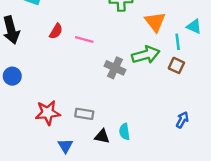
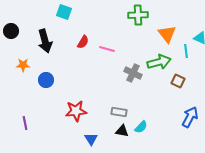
brown square: (176, 65) -> (178, 81), moved
gray rectangle: (84, 114) -> (119, 112), moved
blue arrow: (182, 120) -> (190, 117), size x1.5
cyan semicircle: (124, 132) -> (141, 127), turned -128

